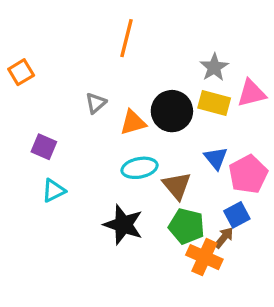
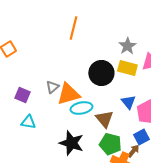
gray triangle: (96, 103) -> (52, 87), moved
orange triangle: (133, 122) -> (68, 94), moved, size x1.4
cyan triangle: (54, 191) -> (28, 122), turned 35

